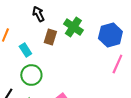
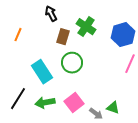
cyan rectangle: (25, 50) -> (42, 72), moved, size x1.6
green circle: (31, 75) -> (72, 63), moved

